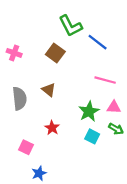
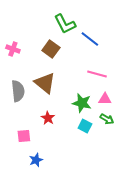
brown triangle: (49, 90) -> (45, 83), size x1.6
green star: (89, 112) -> (82, 103), turned -30
pink square: (26, 147) -> (24, 136), turned -32

